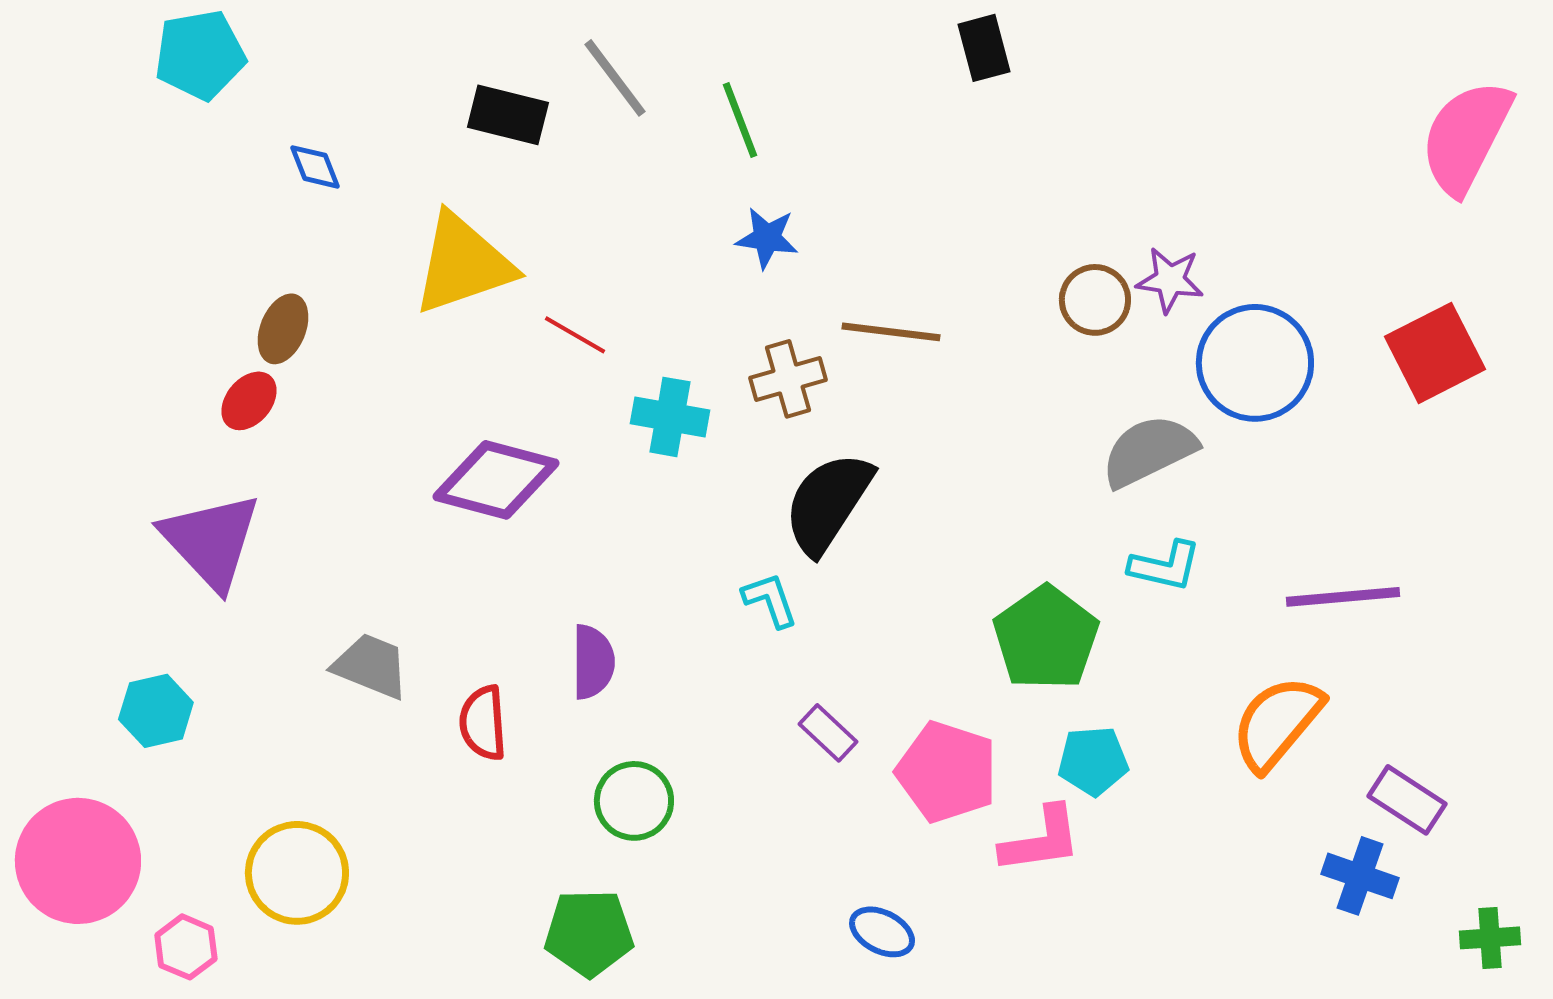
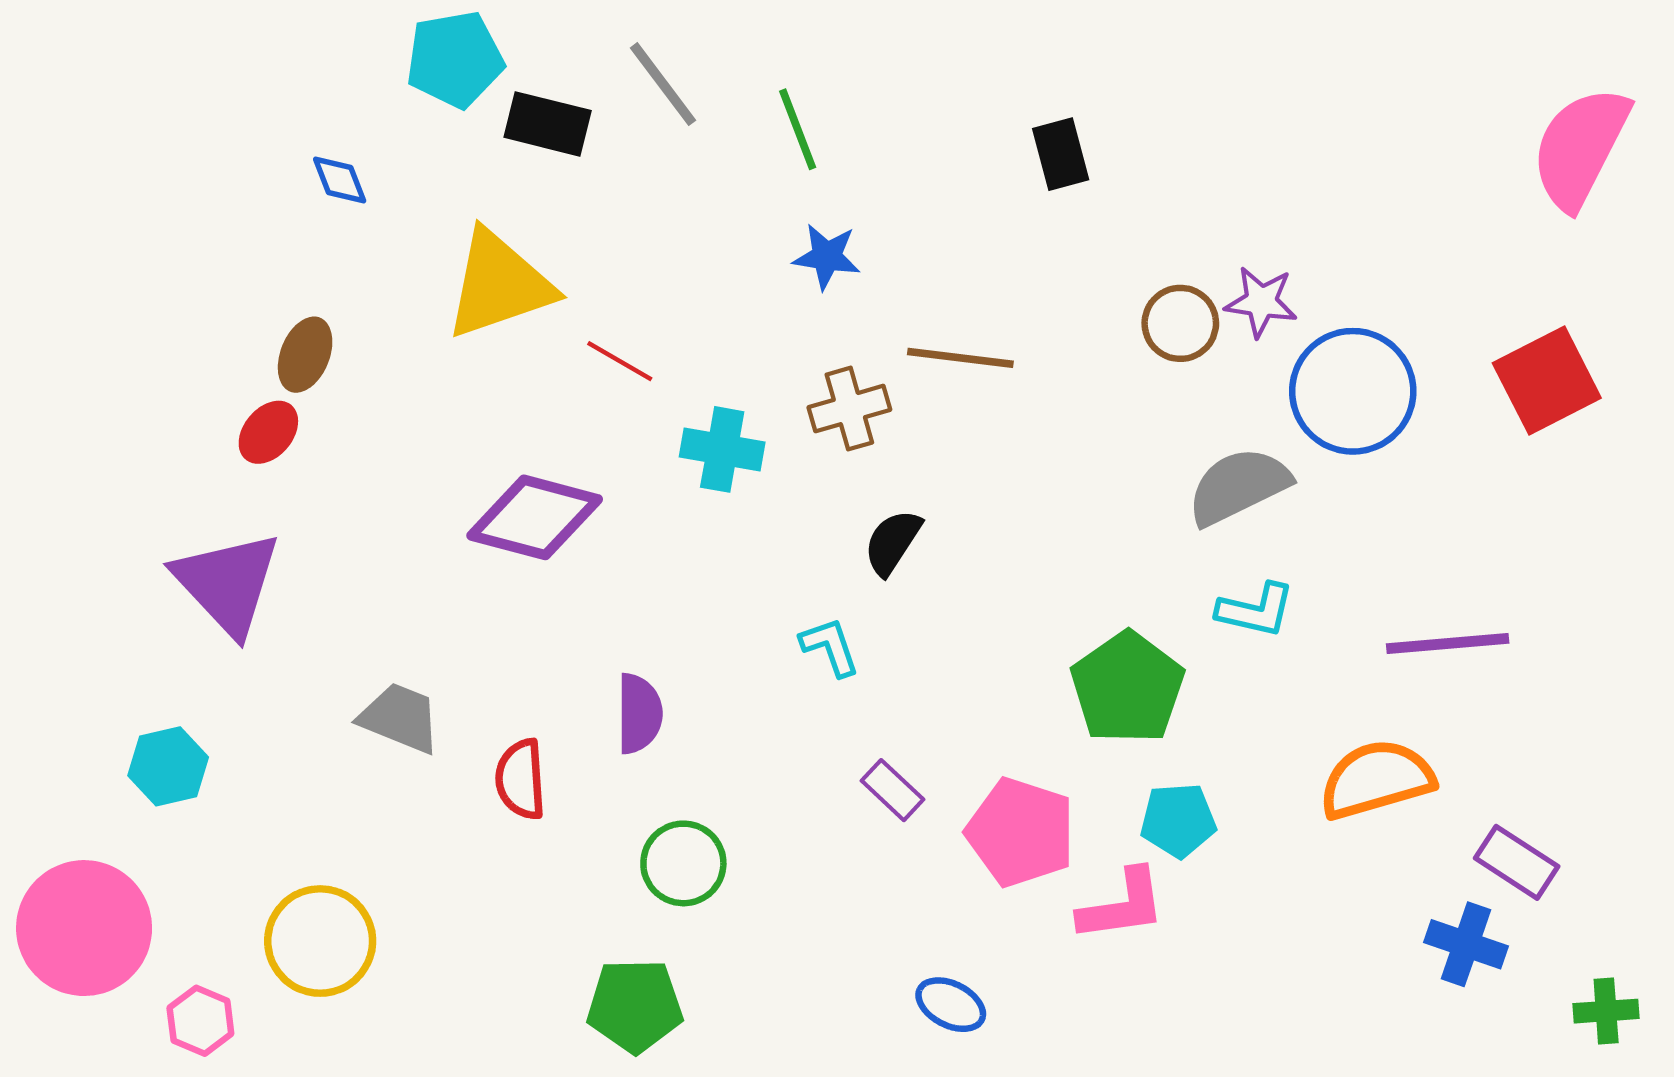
black rectangle: (984, 48) -> (1061, 154), moved
cyan pentagon: (200, 55) -> (455, 59), moved
black semicircle: (828, 503) -> (893, 542), size x0.6
orange semicircle: (1277, 723) -> (1376, 779), turned 34

